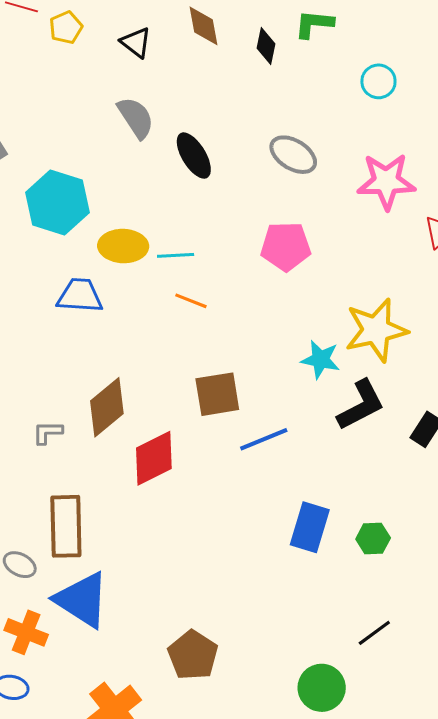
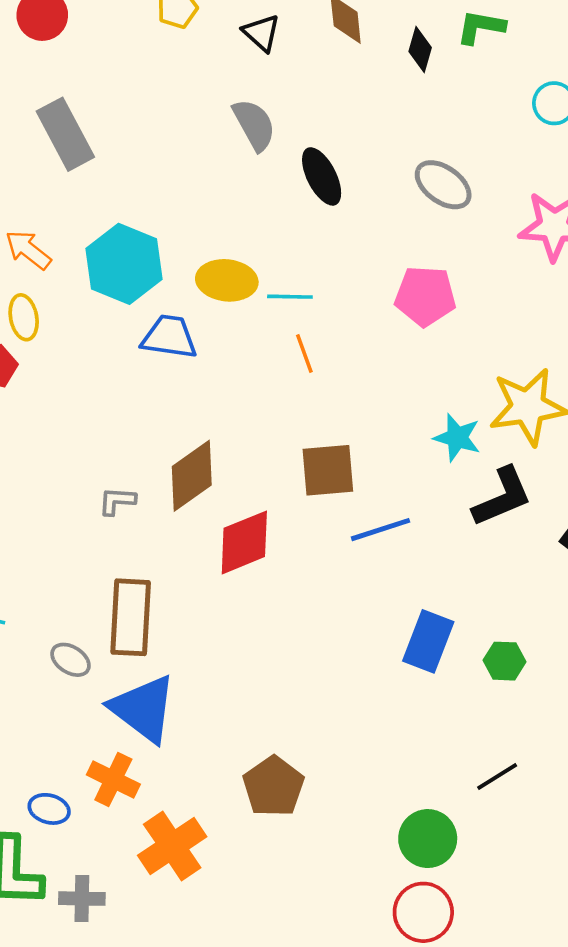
cyan hexagon: (57, 202) -> (124, 264), moved
orange line: (191, 301) -> (304, 354), turned 44
orange cross: (26, 632) -> (113, 780), moved

